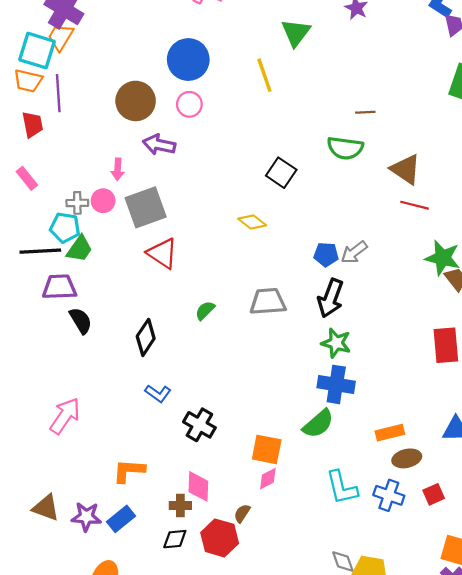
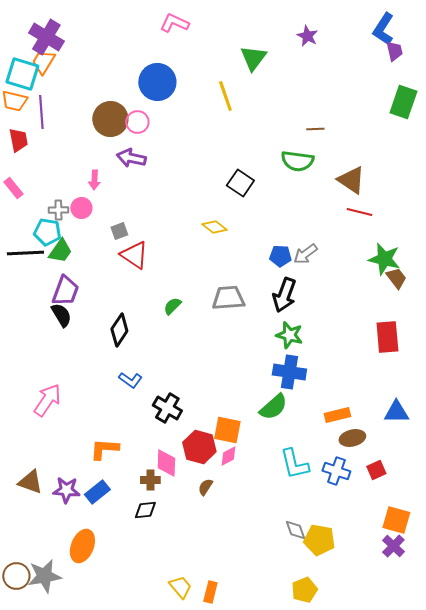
pink circle: (189, 104) -> (137, 122), moved
gray square: (146, 207) -> (119, 231), moved, size x0.5
purple trapezoid: (59, 287) -> (65, 291), moved, turned 112
red hexagon: (220, 538) -> (199, 447), moved

